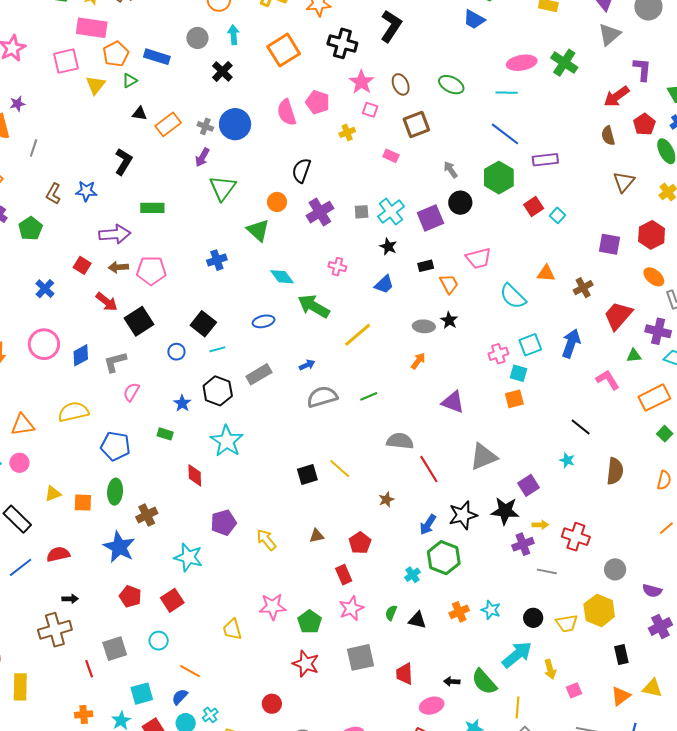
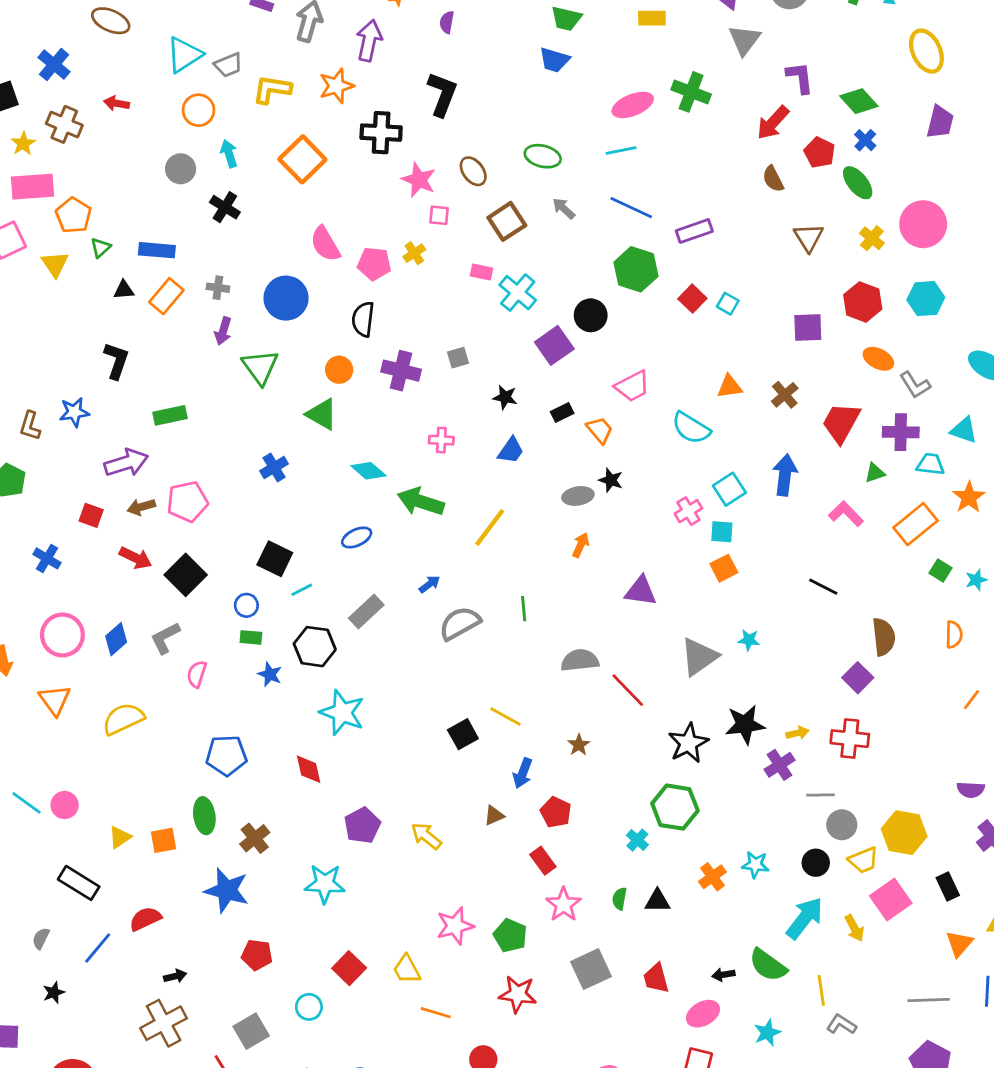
blue rectangle: (157, 57) -> (157, 250), moved
pink pentagon: (318, 102) -> (374, 264), moved
blue circle: (235, 124) -> (286, 298), moved
gray arrow: (451, 170) -> (564, 208), moved
purple cross: (320, 212) -> (401, 371), turned -32
cyan cross: (391, 212) -> (518, 293), moved
green line: (369, 396) -> (524, 609), turned -60
orange triangle: (23, 425) -> (55, 700), moved, turned -45
green rectangle: (165, 434) -> (251, 637), moved
blue pentagon: (115, 446) -> (226, 755), moved
cyan star: (567, 460) -> (749, 640), moved
purple square: (529, 485) -> (858, 678), moved
blue arrow: (428, 525) -> (523, 773), moved
gray circle: (615, 569) -> (842, 825), moved
red square: (172, 600) -> (349, 968), moved
orange line: (190, 671) -> (436, 1013), moved
pink square: (574, 690) -> (891, 899), moved, size x1.8

